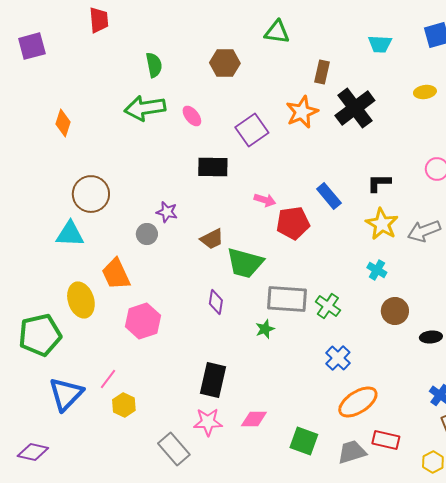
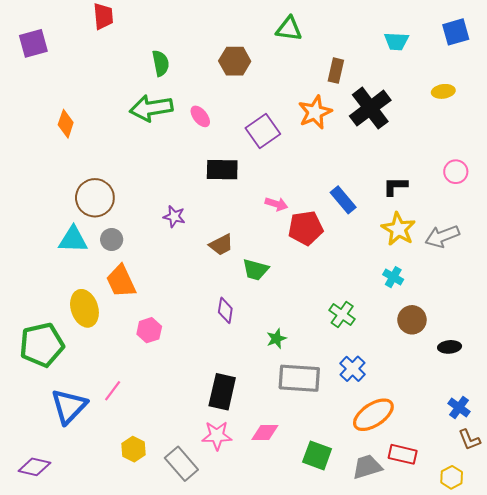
gray circle: (147, 234) -> (112, 239), moved
green trapezoid: (245, 263) -> (256, 270), size x0.7
gray rectangle: (287, 299) -> (299, 378), moved
pink hexagon: (143, 321) -> (149, 330), size x0.7
yellow hexagon: (124, 405) -> (134, 449), moved

